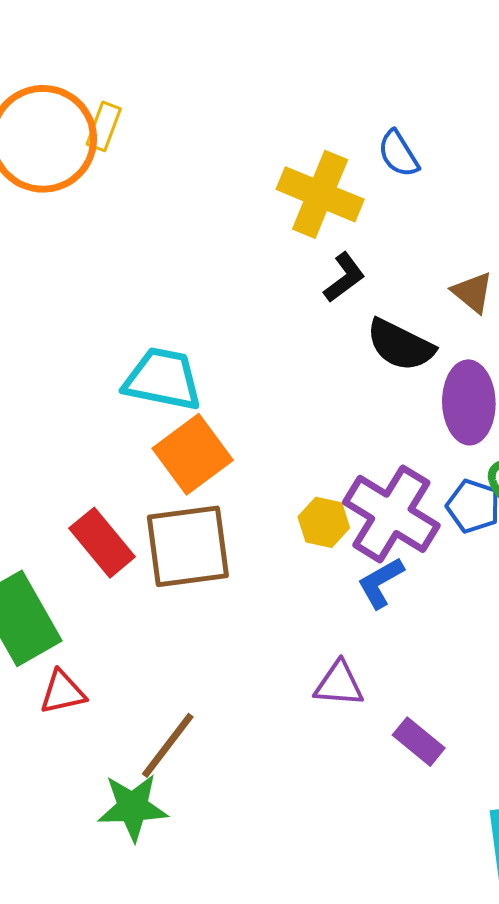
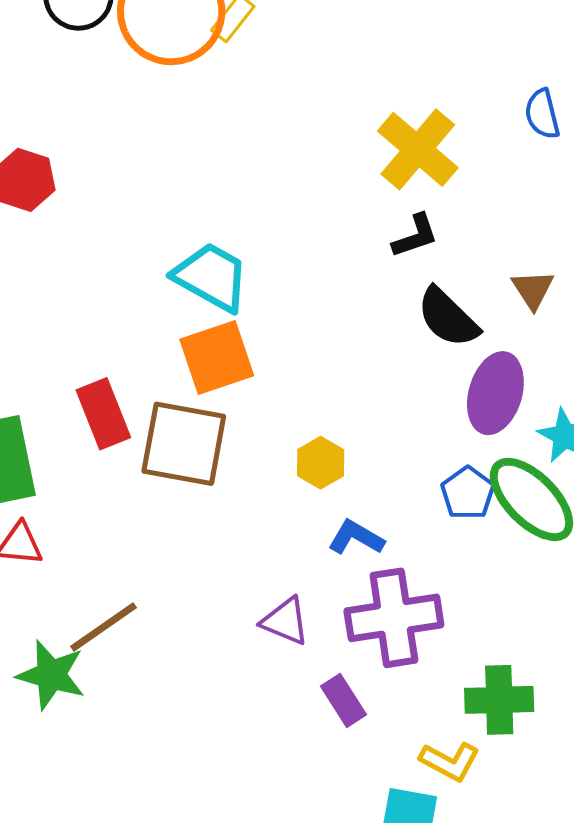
blue semicircle: (398, 154) -> (542, 114), moved
purple cross: (391, 514) -> (394, 618), moved, turned 32
blue L-shape: (381, 583) -> (356, 538), turned 42

